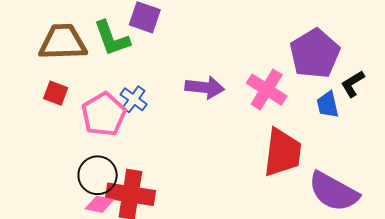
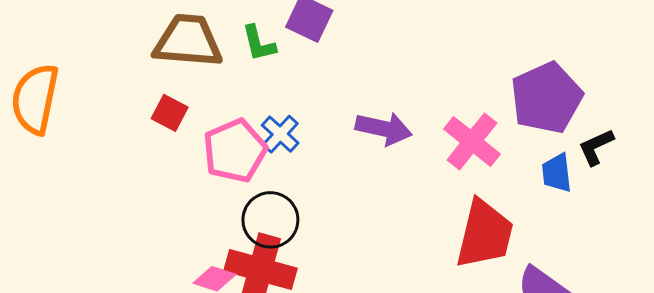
green L-shape: (112, 38) -> (259, 43), size x0.7
black circle: (98, 175) -> (270, 220), moved

